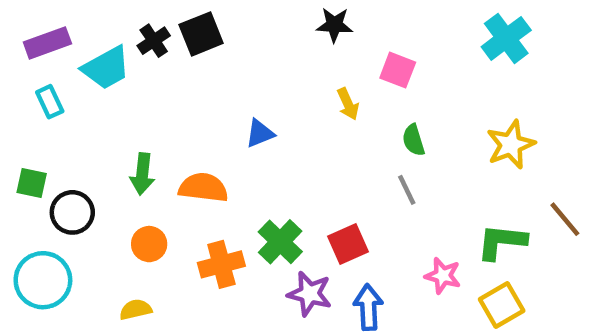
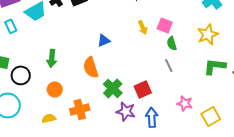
pink square: (398, 70) -> (165, 25), moved
yellow star: (511, 145) -> (208, 34), moved
orange semicircle: (203, 188) -> (91, 67), moved, turned -115
green L-shape: (502, 242) -> (215, 66), moved
orange cross: (221, 264) -> (80, 109), moved

